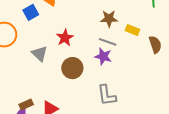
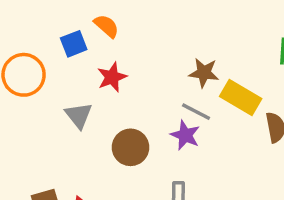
yellow rectangle: (132, 30) -> (241, 98), size x1.6
red star: (65, 38) -> (112, 77), moved

